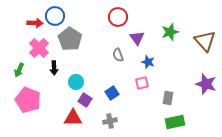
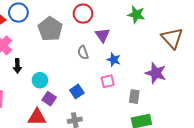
green star: (170, 32) -> (136, 15), moved, turned 30
gray pentagon: (70, 39) -> (50, 29), moved
purple star: (206, 84) -> (156, 73), moved

